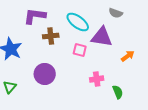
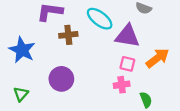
pink square: (80, 50) -> (127, 64), moved
orange arrow: (128, 56) -> (157, 58), size x1.5

